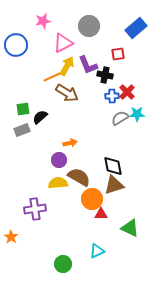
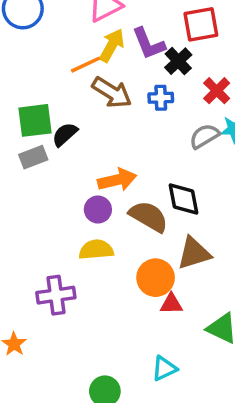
red square: (118, 54) -> (201, 24), size x1.5
black cross: (105, 75) -> (178, 61), turned 35
blue cross: (112, 96) -> (161, 98), moved
green square: (23, 109) -> (35, 120), size x1.5
orange arrow: (70, 143) -> (117, 180), size x1.5
black diamond: (113, 166) -> (183, 199), moved
brown semicircle: (79, 177) -> (149, 217), moved

